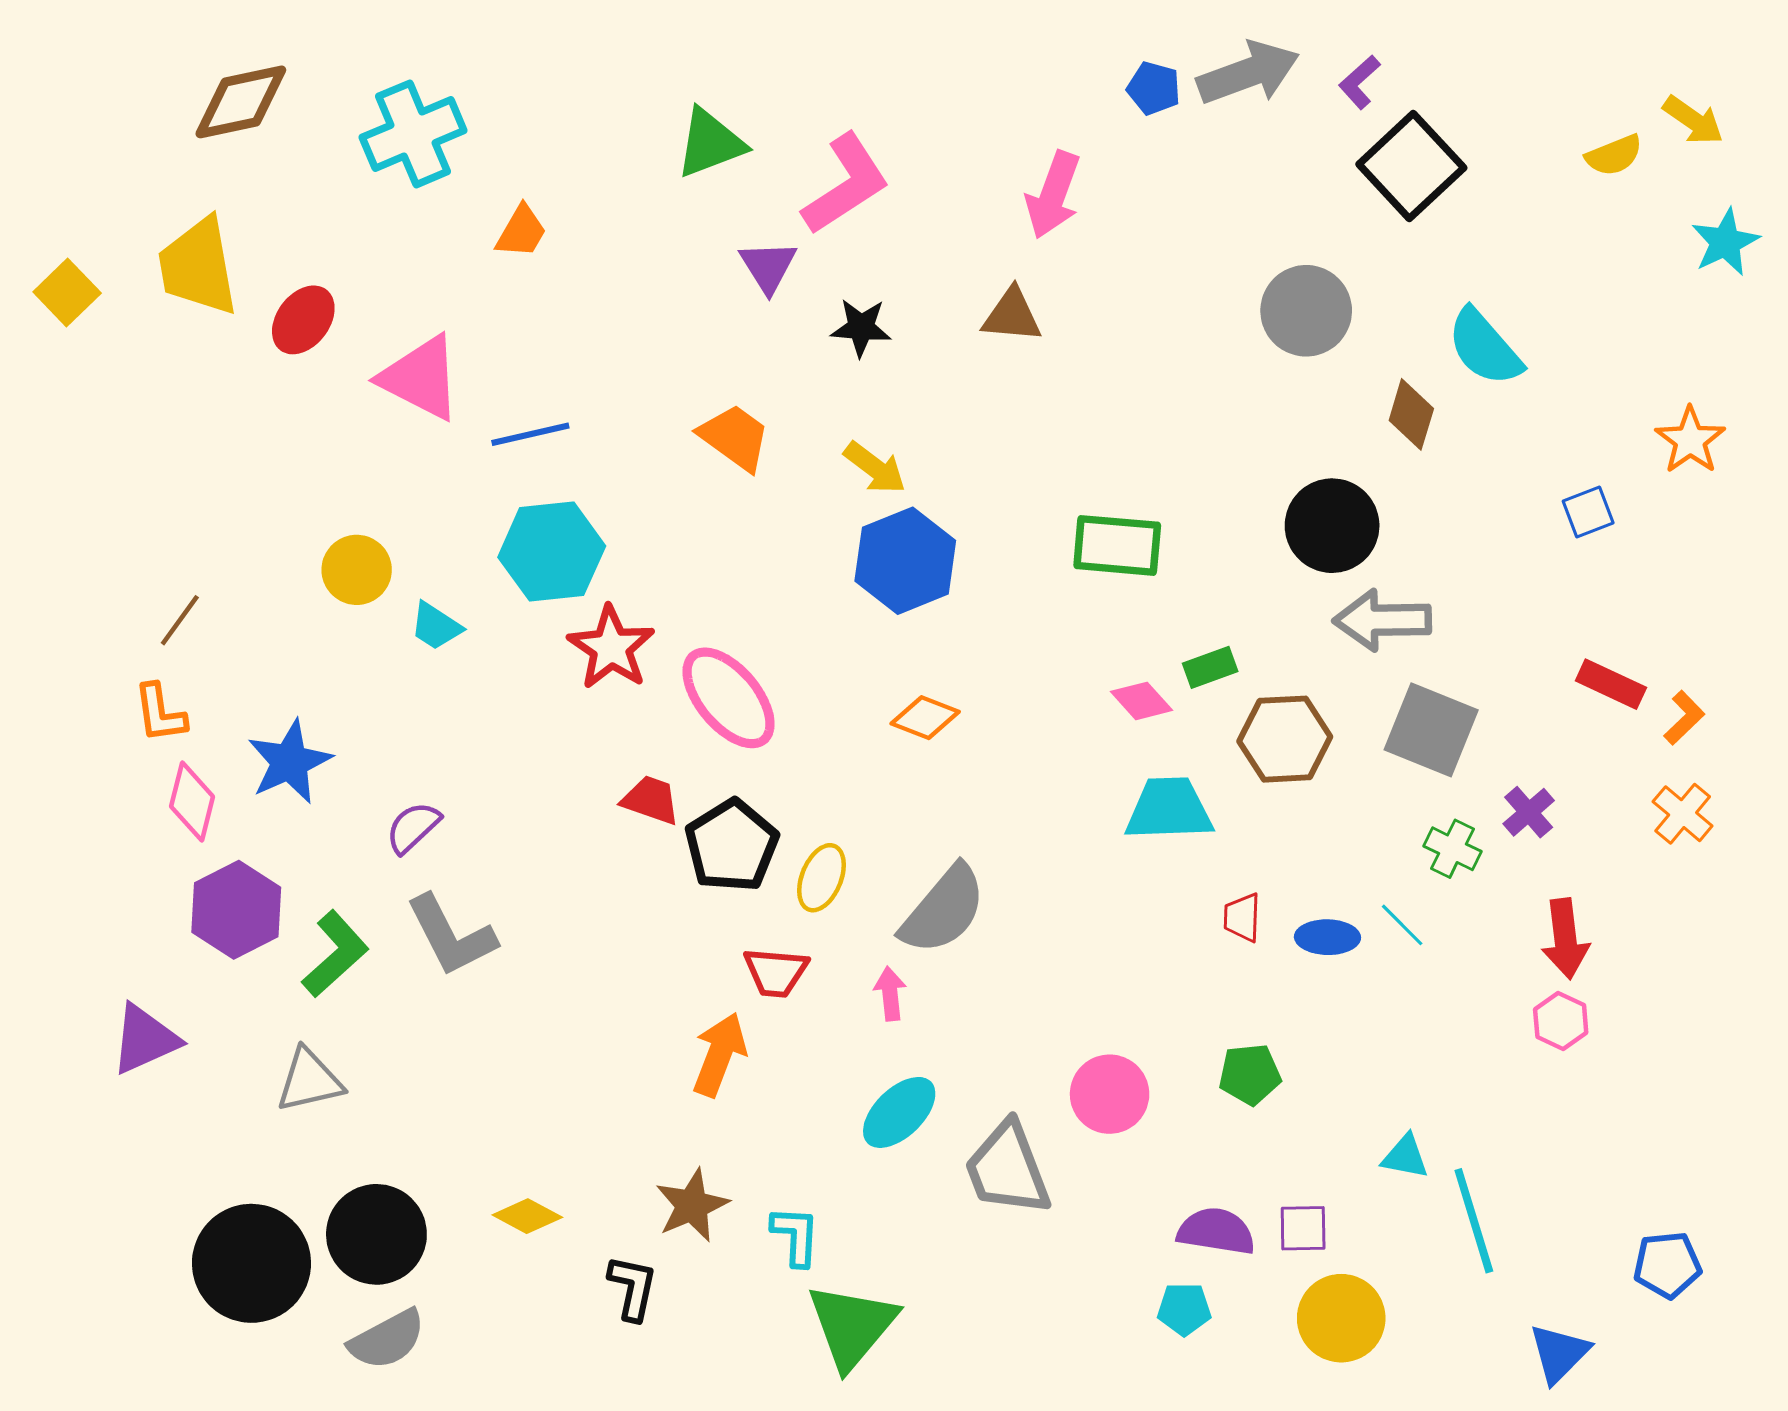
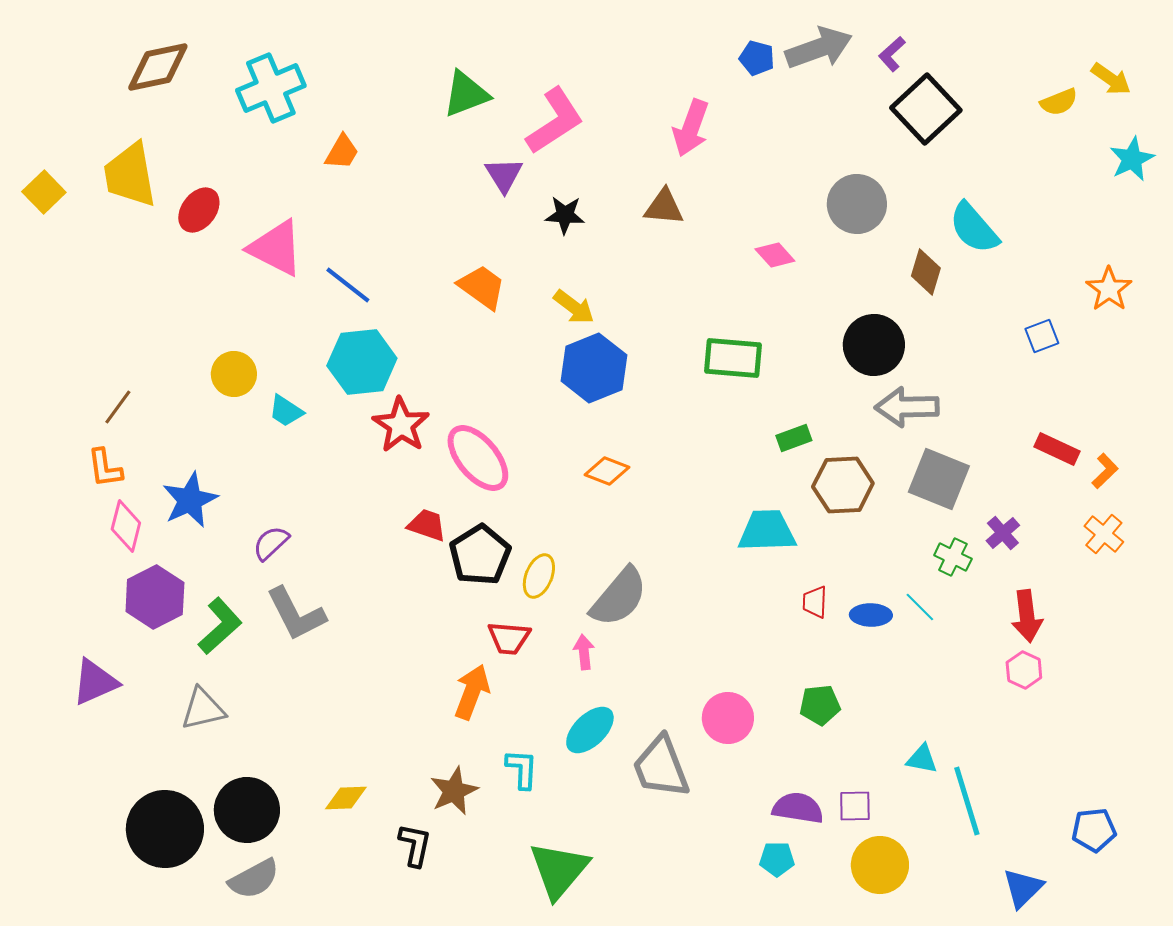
blue line: (530, 434) -> (348, 285), turned 51
pink diamond: (1142, 701) -> (775, 255), moved
yellow diamond: (527, 1216) -> (346, 798), turned -30
cyan L-shape: (796, 1236) -> (522, 769), moved

